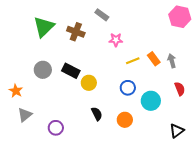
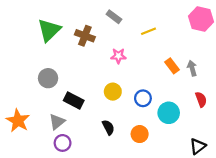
pink star: (116, 40) -> (118, 56), moved
yellow line: (133, 61) -> (149, 31), moved
black rectangle: (71, 71) -> (74, 101), moved
yellow circle: (89, 83) -> (113, 92), moved
orange star: (16, 91) -> (18, 121), moved, size x1.5
gray triangle: (25, 115) -> (57, 122), moved

